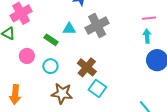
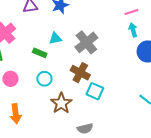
gray cross: (97, 25) -> (86, 42), moved
pink circle: (27, 56) -> (10, 79), moved
brown star: (62, 93) -> (61, 103), turned -30

